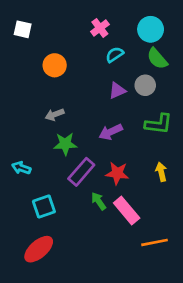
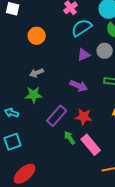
cyan semicircle: (115, 55) -> (82, 28), size x1.5
purple arrow: (111, 132) -> (79, 86), turned -132
green star: (65, 144) -> (34, 95), moved
cyan square: (44, 207) -> (13, 142), moved

